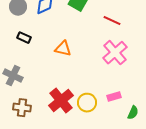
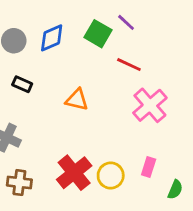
red line: (112, 21) -> (129, 65), moved
pink rectangle: (114, 97) -> (149, 167), turned -56

